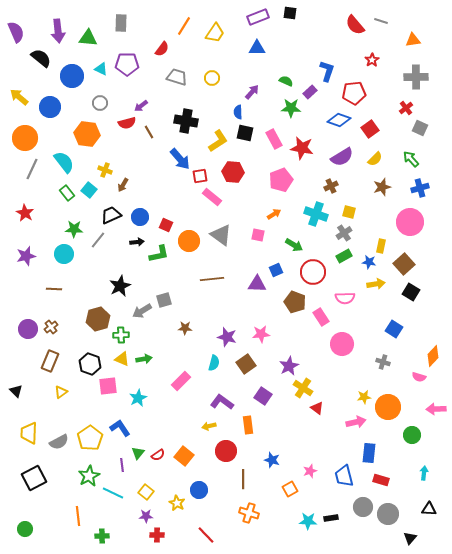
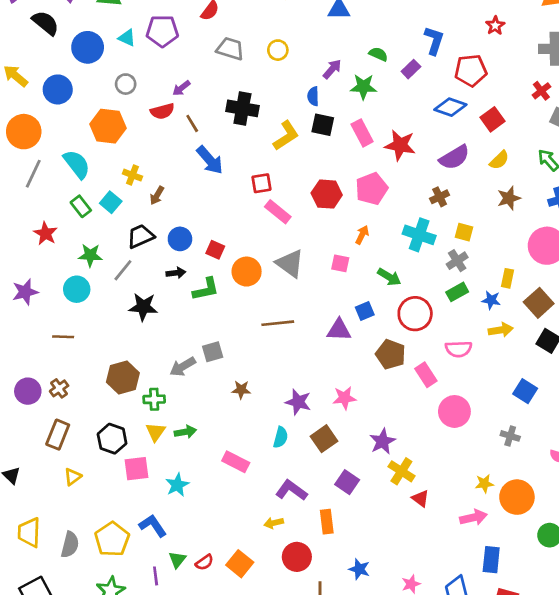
green star: (291, 108) -> (363, 87), moved
blue arrow: (180, 159) -> (210, 160), moved
red hexagon: (233, 172) -> (327, 194), moved
red star: (25, 213) -> (45, 233), moved
orange arrow: (274, 214) -> (362, 235), turned -32
black star: (120, 286) -> (143, 307), moved, turned 30
yellow triangle: (122, 359) -> (156, 432), turned 42
pink rectangle: (181, 381) -> (236, 462), turned 72
gray semicircle: (59, 442) -> (70, 545), turned -48

